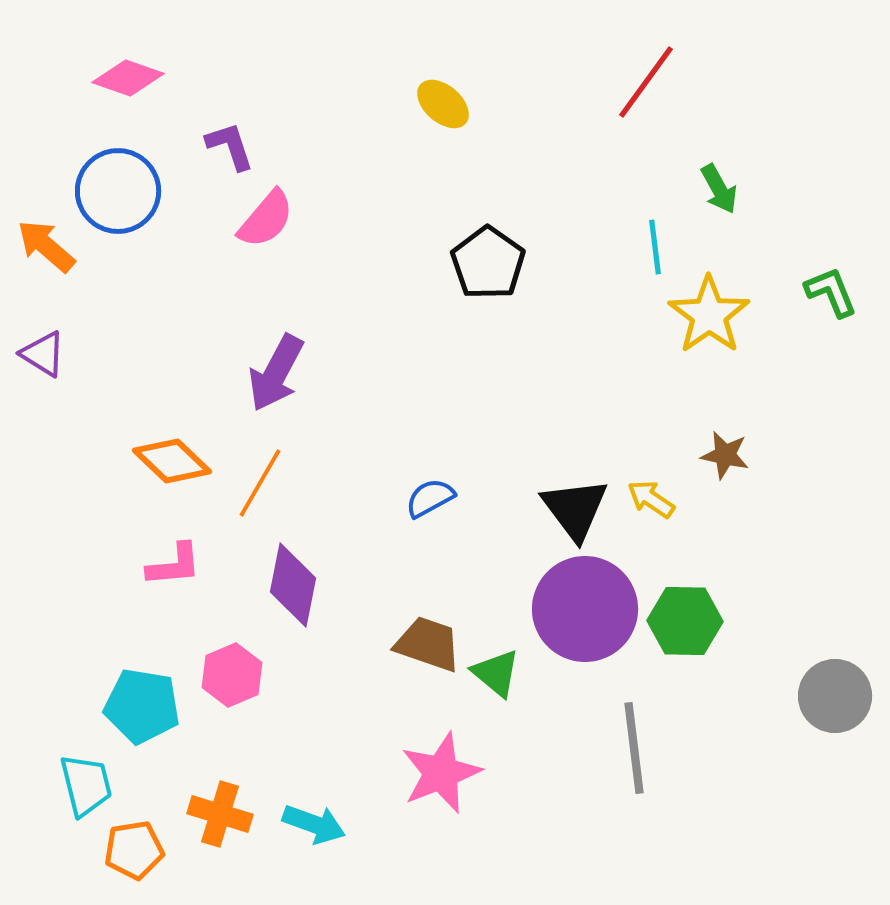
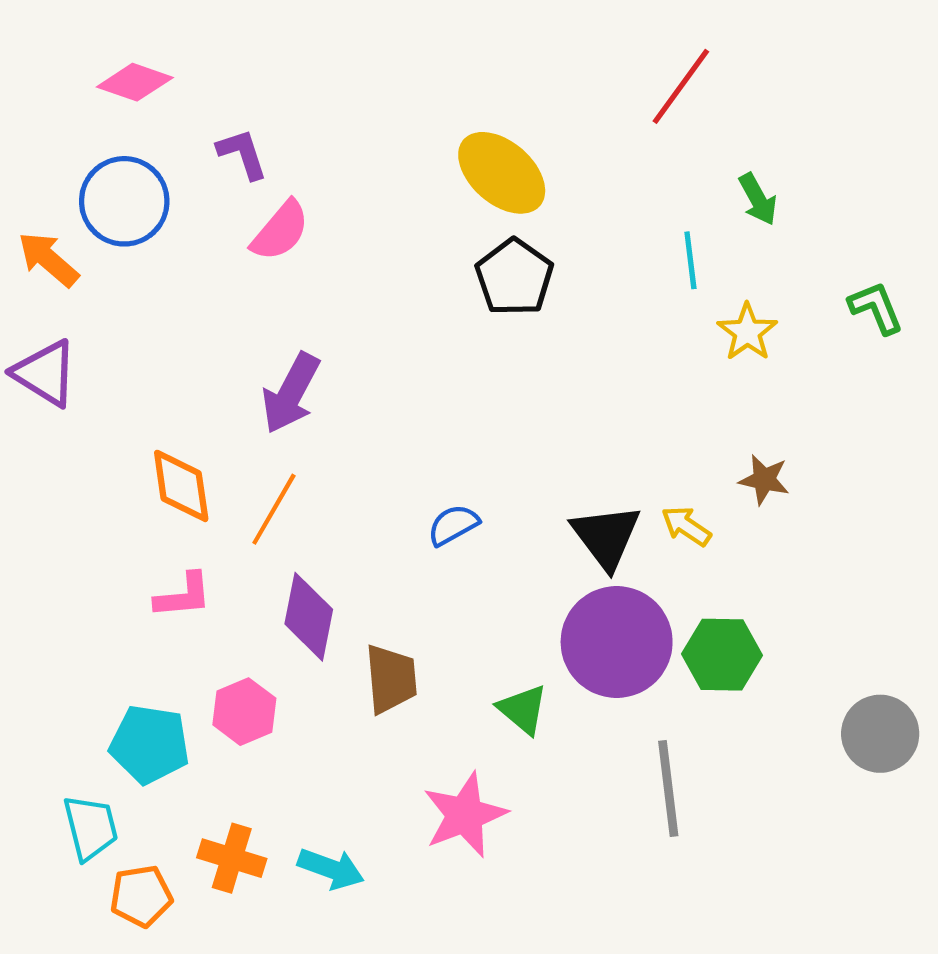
yellow ellipse: (443, 104) -> (502, 173), moved, size x1.6
yellow star: (709, 315) -> (747, 332), size x0.7
purple triangle: (43, 354) -> (45, 373), size x1.4
orange diamond: (172, 461) -> (181, 486), turned 38
brown trapezoid: (428, 644) -> (391, 679), moved, turned 66

